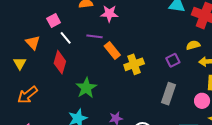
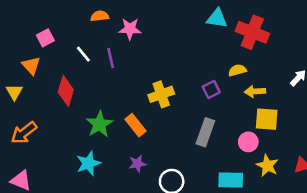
pink square: (54, 20) -> (45, 38), moved
purple line: (94, 36) -> (111, 58), turned 70
white line: (66, 38) -> (83, 54), moved
orange rectangle: (112, 50) -> (136, 125), moved

